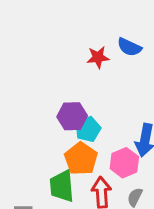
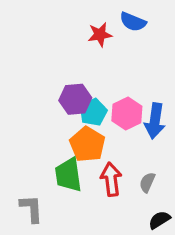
pink hexagon: (124, 163) -> (127, 113), moved

